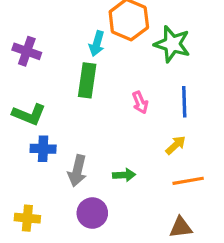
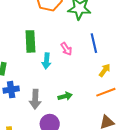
cyan arrow: (97, 43) -> (46, 61), moved
yellow arrow: (176, 145) -> (105, 70), moved

